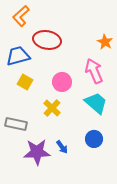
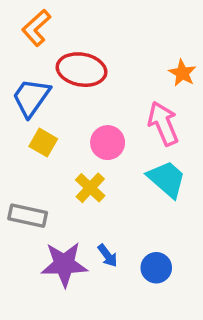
blue trapezoid: (18, 56) -> (31, 97), turned -40
blue circle: (94, 139) -> (156, 268), moved

